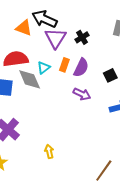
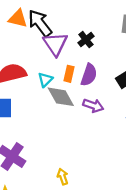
black arrow: (45, 19) -> (40, 23), turned 35
orange triangle: (24, 28) -> (18, 19), moved
gray diamond: (30, 79) -> (61, 97), moved

